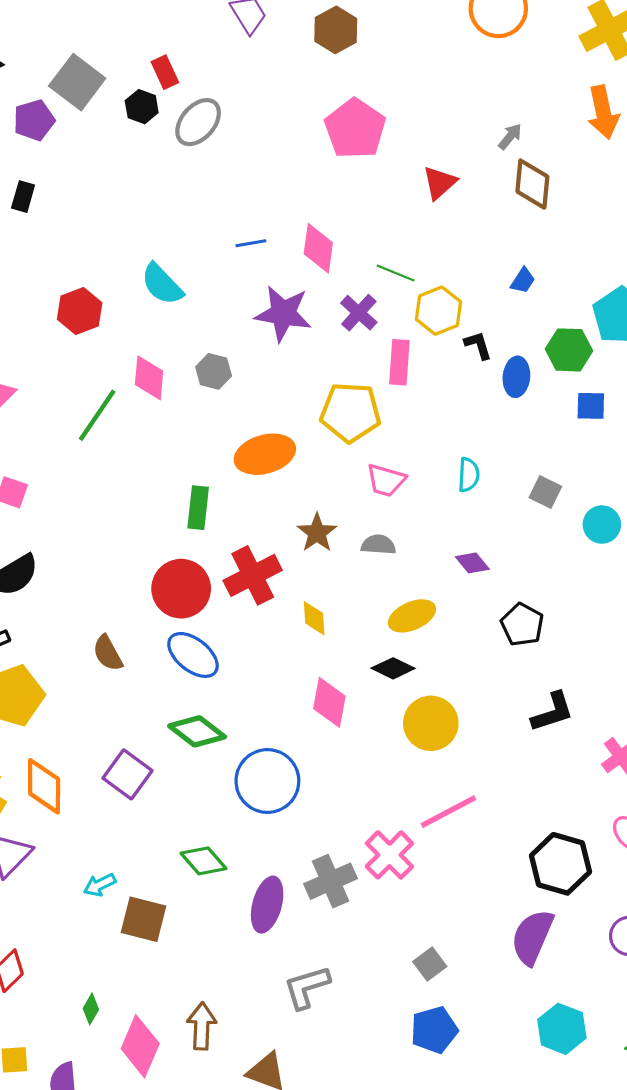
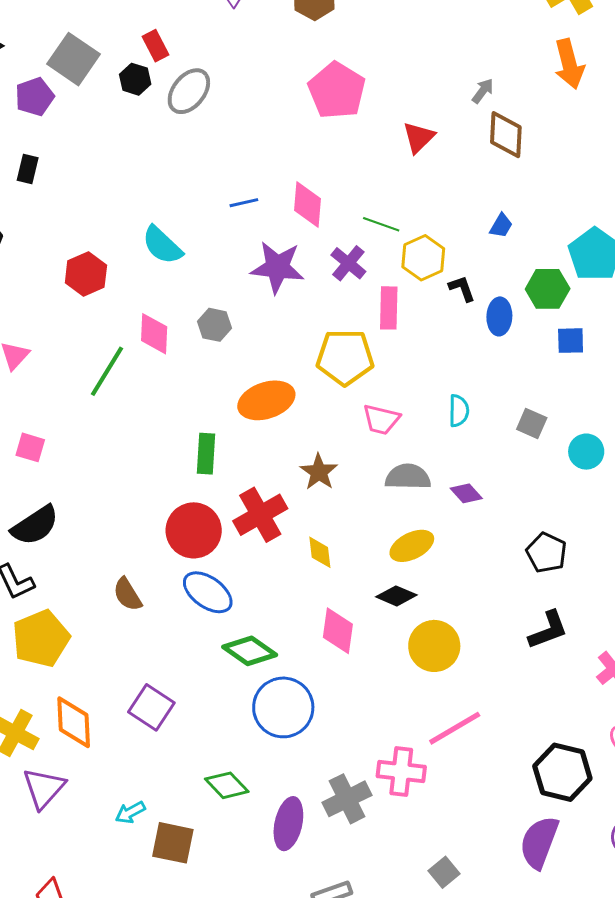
gray semicircle: (378, 545) -> (408, 477), moved, size x1.4
black pentagon: (522, 625) -> (546, 553), moved
green diamond: (197, 731) -> (250, 651), moved
pink cross: (389, 855) -> (401, 772), turned -36

